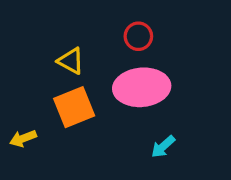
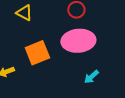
yellow triangle: (71, 61) -> (24, 13), moved

